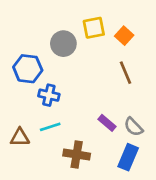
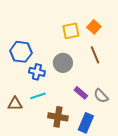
yellow square: (94, 28) -> (71, 31), moved
gray circle: (63, 44) -> (63, 63), moved
blue rectangle: (128, 157) -> (86, 123), moved

